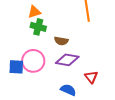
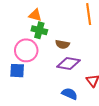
orange triangle: (34, 12) -> (35, 15), turned 32
pink circle: (33, 61) -> (26, 50), moved

